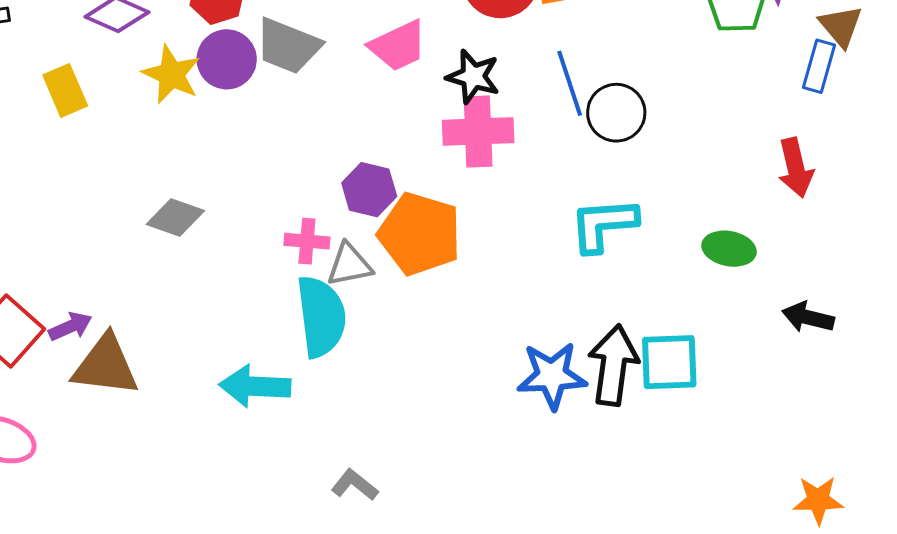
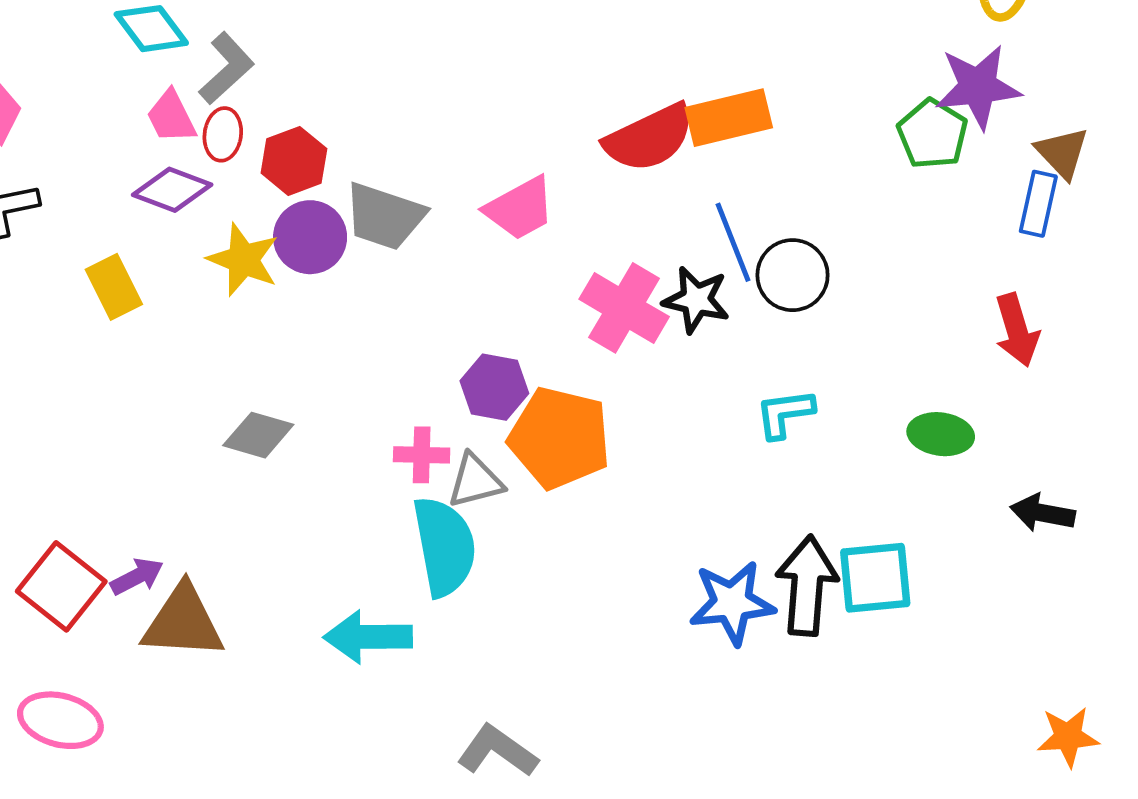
black star: (473, 77) -> (696, 300), moved
pink cross: (478, 131) -> (624, 308), turned 36
cyan L-shape: (603, 225) -> (785, 413), size x0.7
gray L-shape: (355, 485) -> (497, 751), size x1.4

